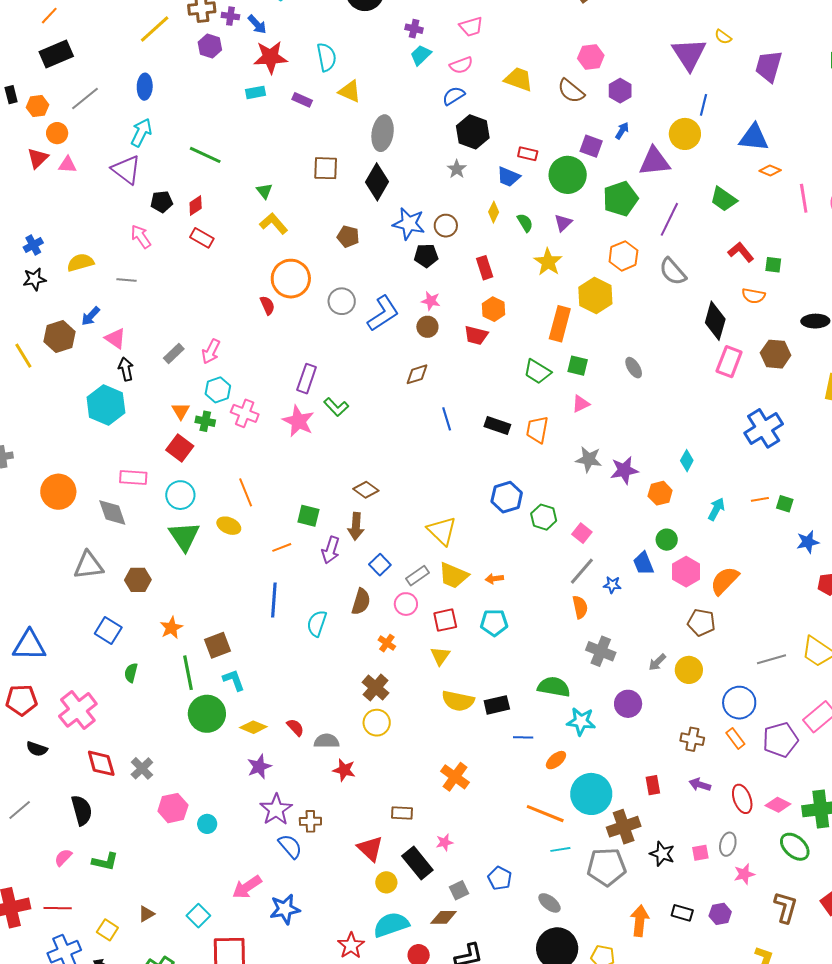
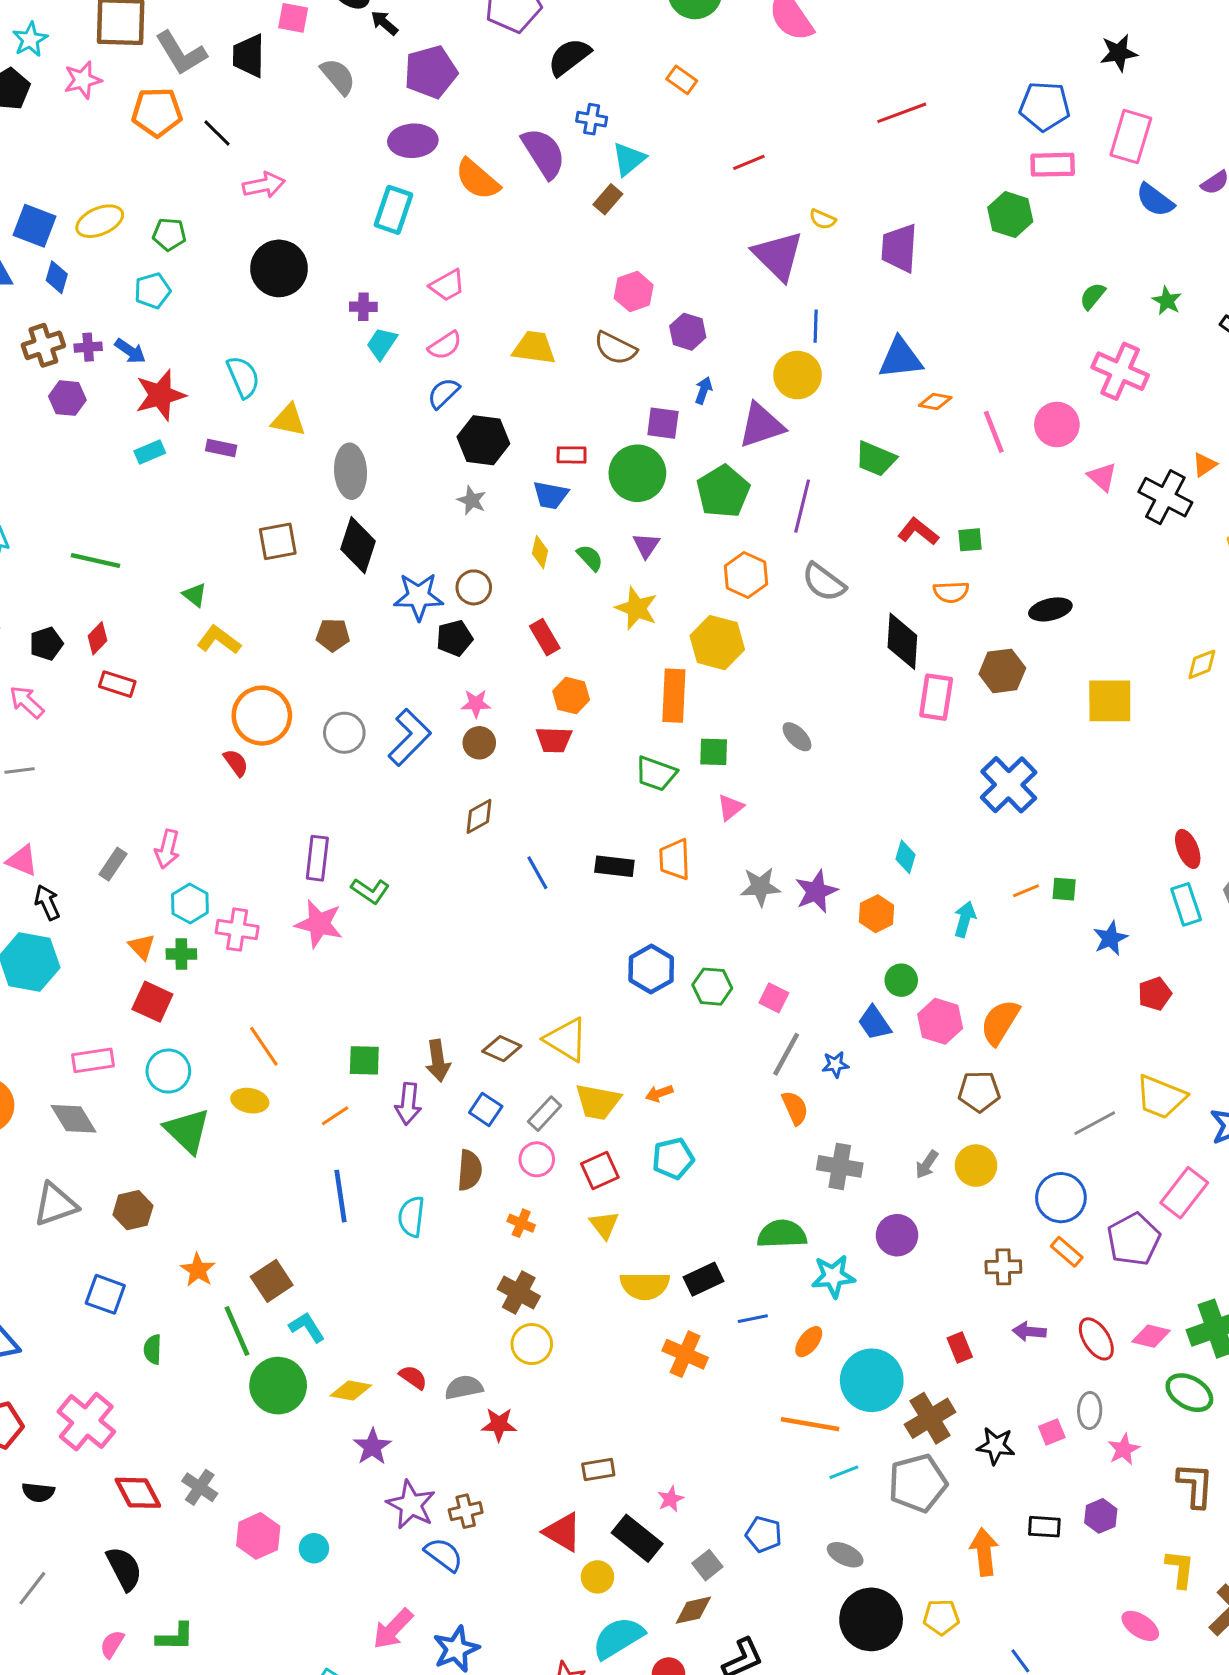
brown diamond: (366, 490) -> (502, 1049), moved
orange cross: (455, 777) -> (685, 1354), moved

